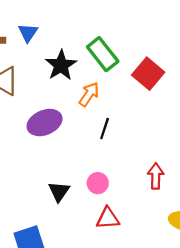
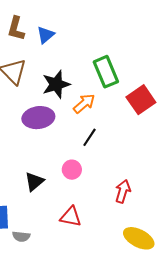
black star: (61, 65) -> (56, 84), moved
pink circle: (98, 183) -> (72, 170), moved

